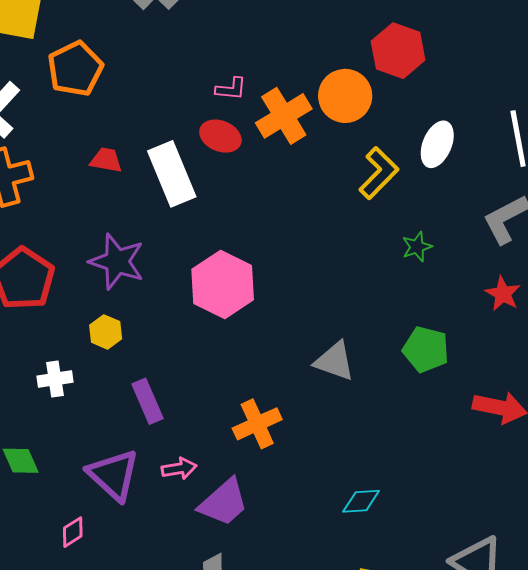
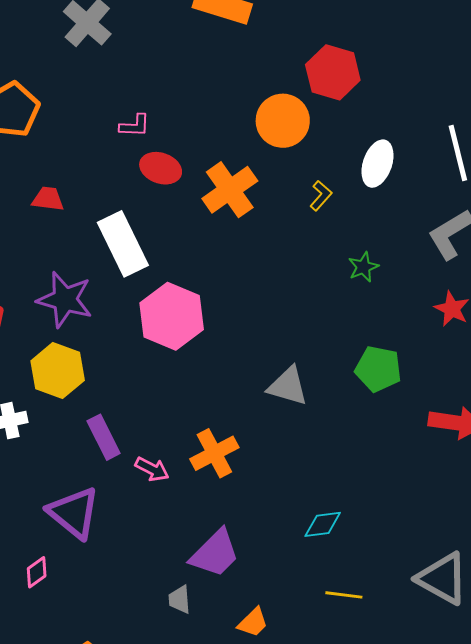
pink L-shape: (231, 89) -> (135, 126), moved
orange cross: (284, 116) -> (230, 190), moved
yellow L-shape: (379, 173) -> (321, 196), size x0.6
white rectangle: (172, 174) -> (123, 244), moved
yellow hexagon: (106, 332) -> (58, 371), size x1.6
pink arrow: (179, 469) -> (152, 469), moved, turned 40
purple trapezoid: (224, 502) -> (215, 553), moved

